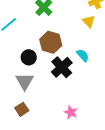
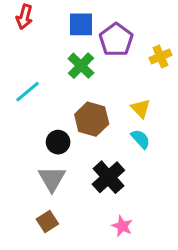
yellow triangle: (89, 21) -> (141, 108), moved
black cross: (62, 67) -> (108, 177), moved

